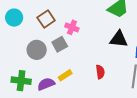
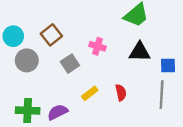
pink cross: (72, 27) -> (98, 46), moved
gray circle: (37, 50) -> (27, 60), moved
yellow rectangle: (65, 75) -> (90, 93), moved

